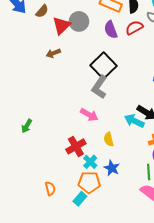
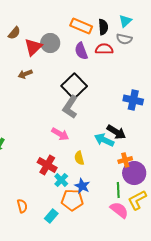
red semicircle: (134, 28) -> (104, 49), turned 30
red cross: (76, 146) -> (47, 165), turned -30
orange pentagon: (89, 182) -> (72, 200), moved

